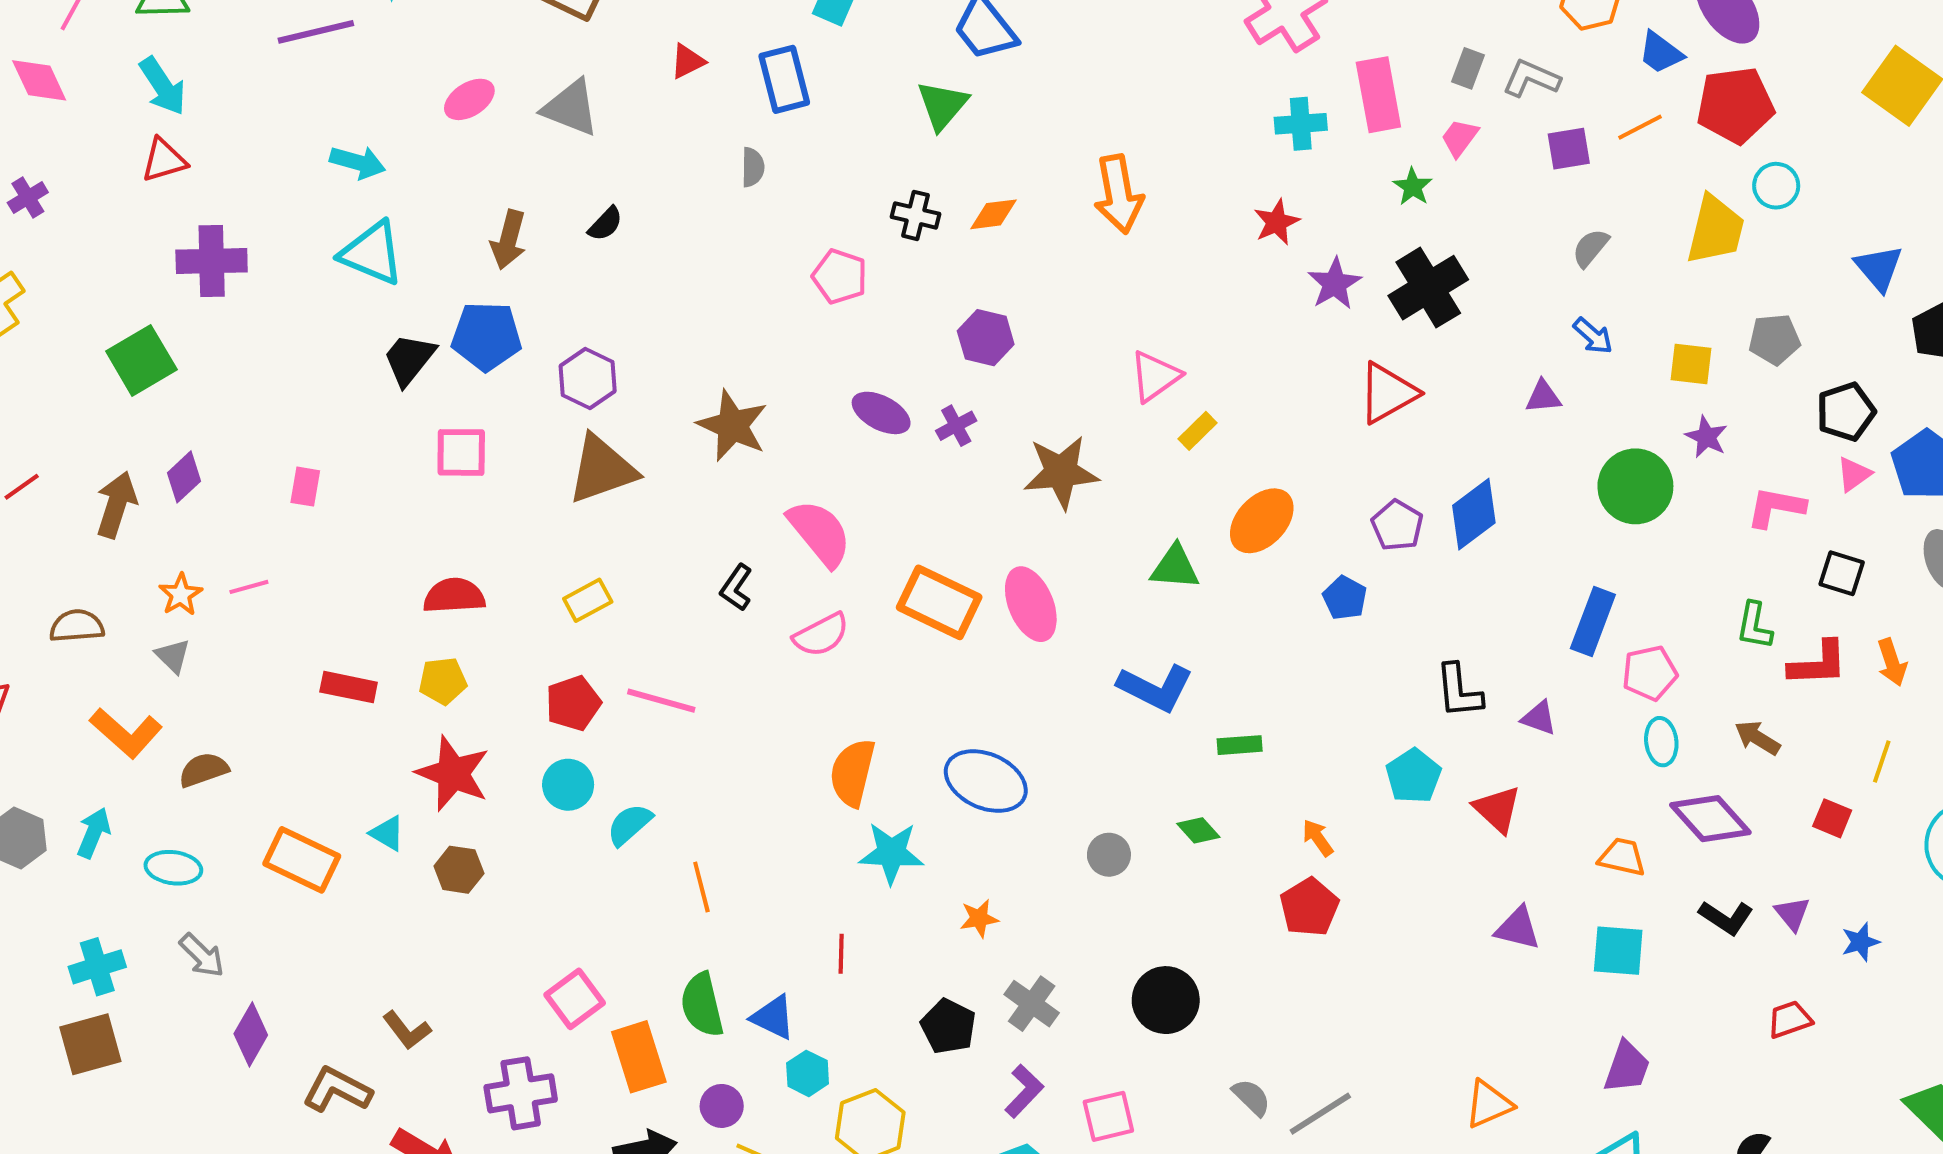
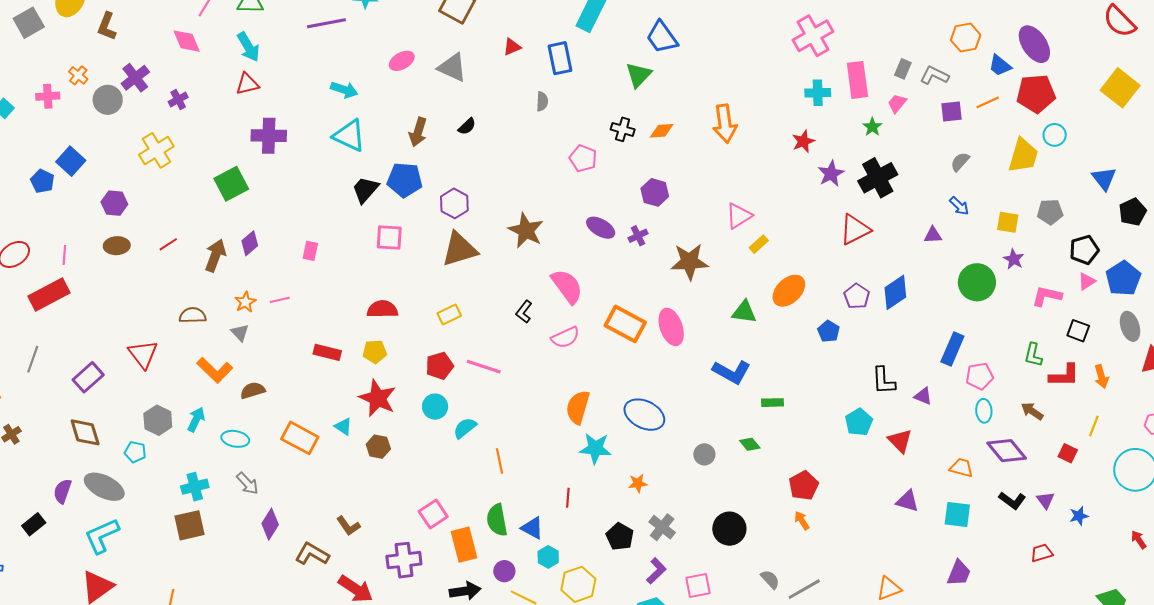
orange arrow: (1318, 838) -> (802, 520), moved

